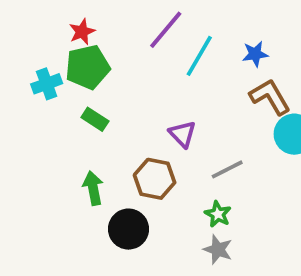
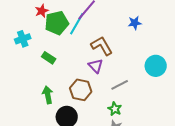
cyan line: (199, 56) -> (77, 24), moved
green pentagon: (88, 67) -> (57, 23), moved
brown L-shape: (270, 97) -> (102, 46), moved

